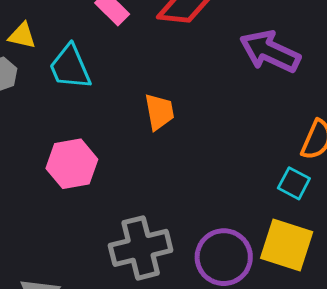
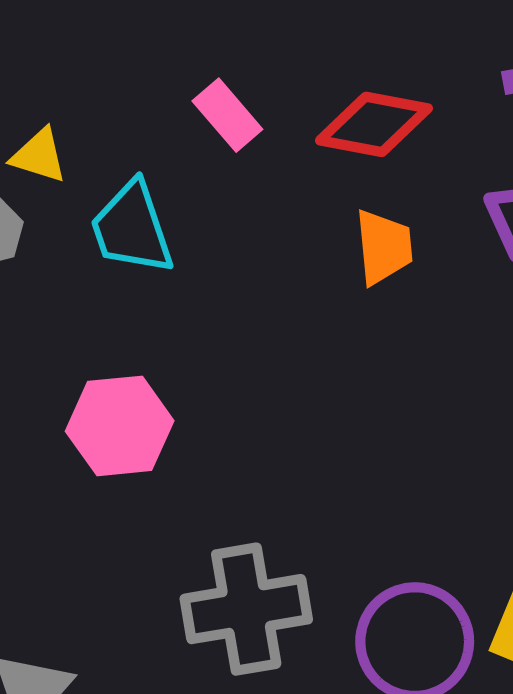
orange trapezoid: (159, 112) -> (384, 247), moved

